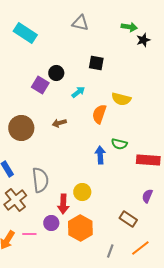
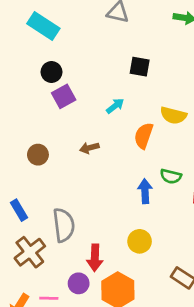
black circle: (56, 73) -> (51, 72), moved
purple square: (40, 85) -> (64, 96), turned 30
brown circle: (21, 128) -> (38, 155), size x0.6
yellow circle: (82, 192) -> (140, 241), moved

